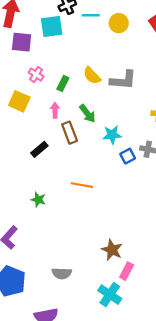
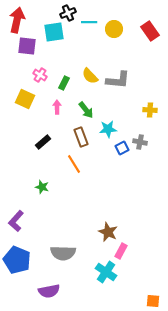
brown rectangle: (70, 133) -> (81, 137), moved
orange line: (82, 185) -> (74, 164), moved, turned 48
gray semicircle: (62, 273) -> (63, 253), size x1.4

